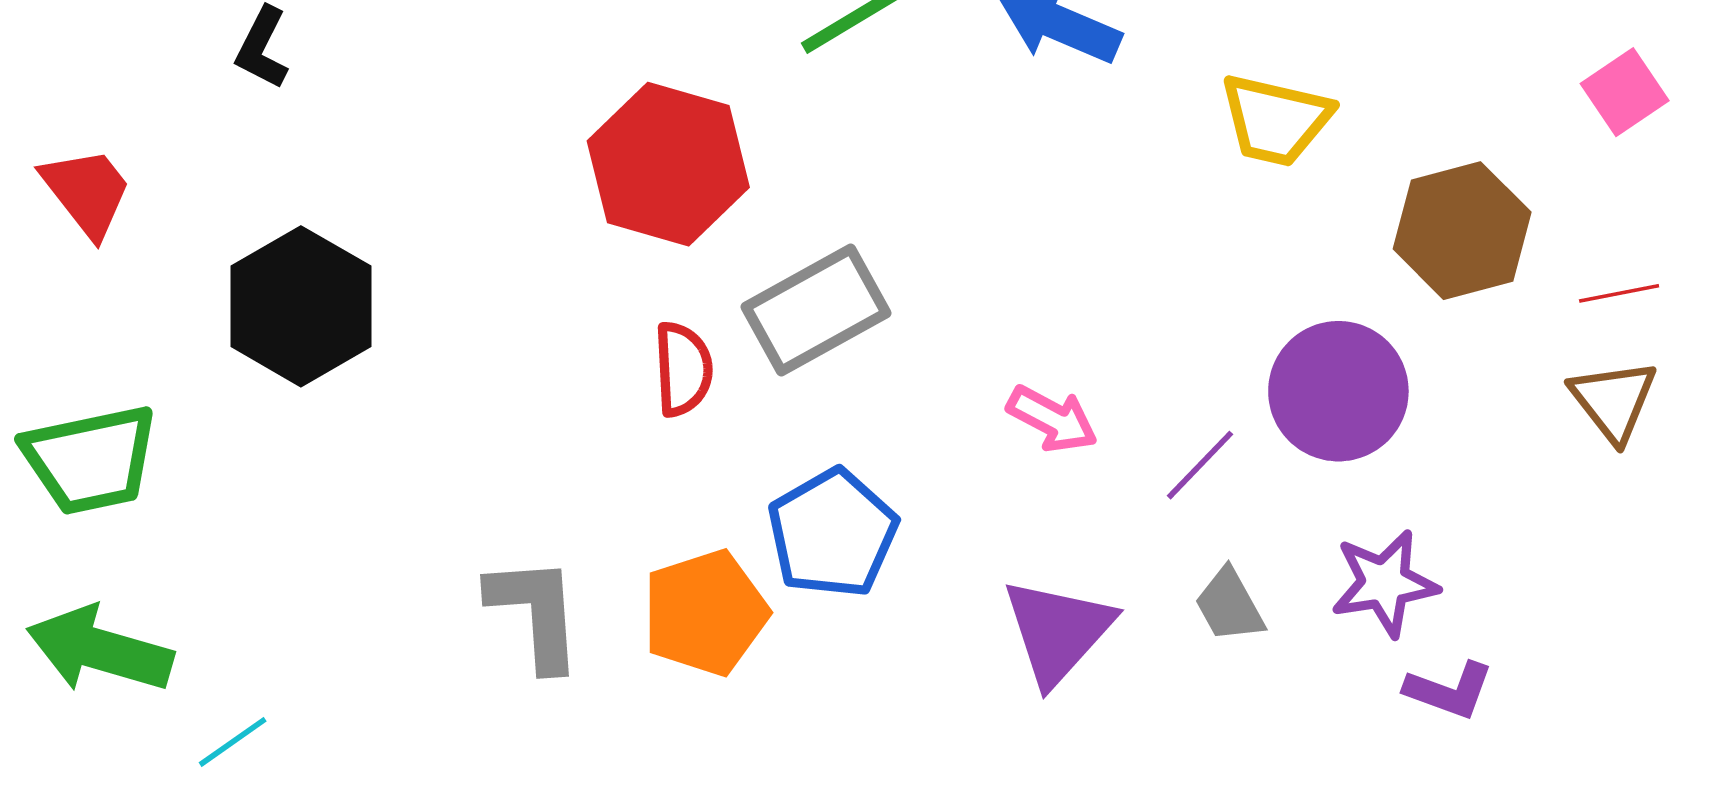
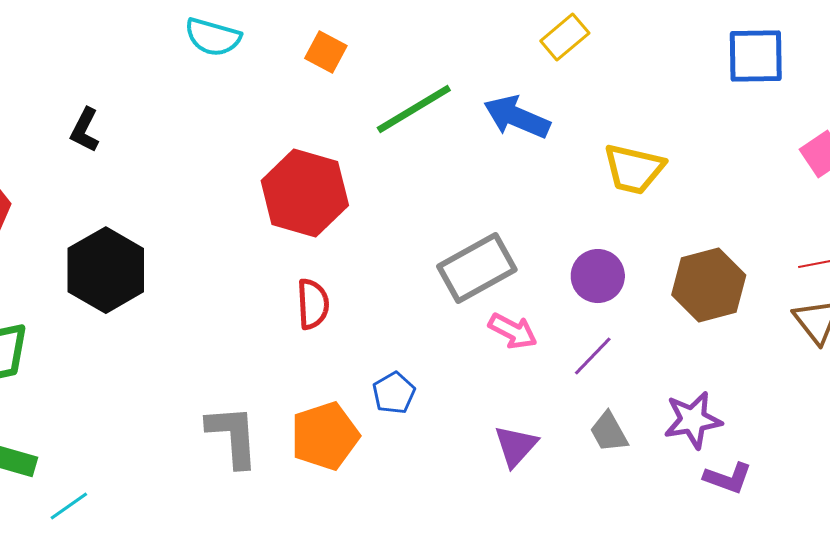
brown hexagon: (1462, 231) -> (709, 285), moved
gray rectangle: (816, 310) -> (477, 268), moved
purple circle: (1338, 391) -> (598, 276), moved, size x0.7
blue pentagon: (833, 533) -> (394, 393), size x0.6
purple triangle: (1058, 631) -> (516, 446), size x0.7

